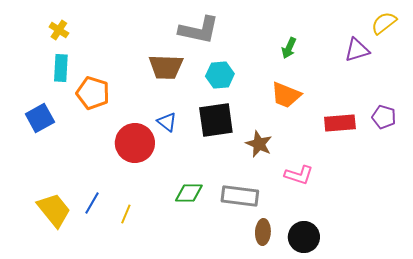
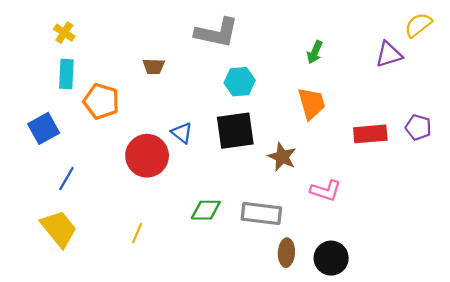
brown trapezoid: (166, 67) -> (154, 66), moved, size x0.6
orange trapezoid: (286, 95) -> (311, 103), turned -128
blue line: (92, 203) -> (66, 179), moved

